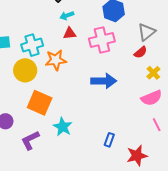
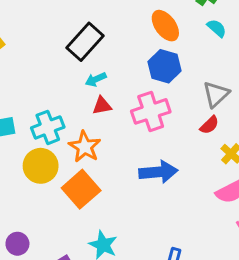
orange star: (56, 60) -> (85, 147), turned -30
orange square: (40, 103) -> (81, 189), moved, turned 30

